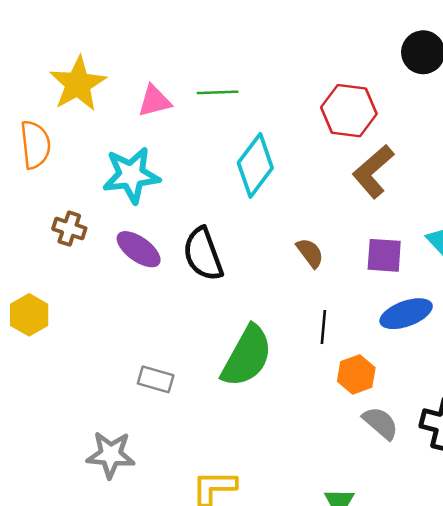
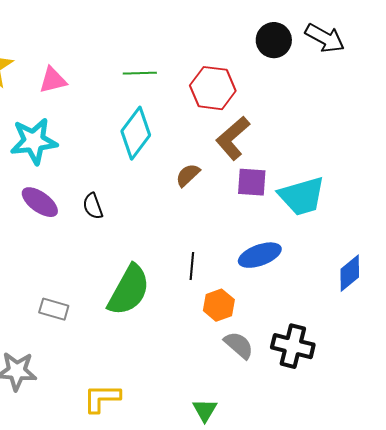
green line: (218, 92) -> (140, 73), moved
brown semicircle: (310, 253) -> (188, 175), moved, turned -96
black semicircle: (203, 254) -> (93, 206), size x0.6
purple square: (384, 255) -> (252, 182), moved

